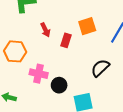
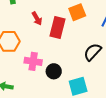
red rectangle: (66, 40) -> (58, 27), size x1.5

